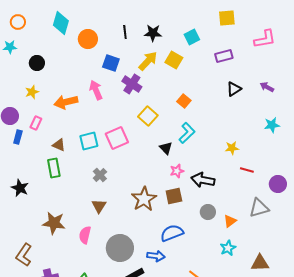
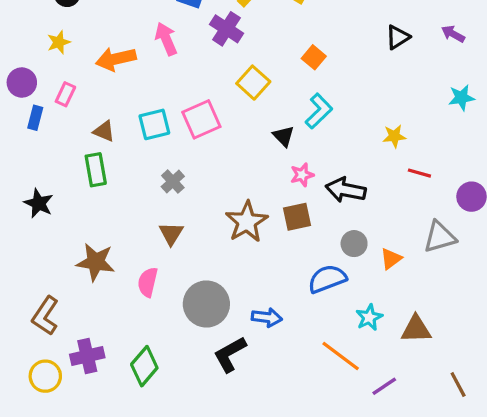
blue semicircle: (172, 233) -> (327, 279), moved
cyan star: (228, 248) -> (369, 317), moved
brown triangle: (260, 263) -> (416, 329), moved

